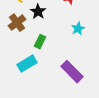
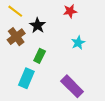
cyan rectangle: (27, 64) -> (26, 78), turned -36

